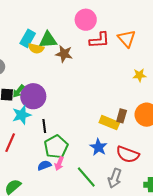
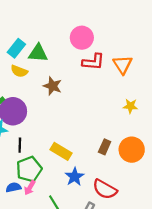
yellow semicircle: (36, 48) -> (19, 71), moved
brown star: (64, 54) -> (53, 86), moved
yellow rectangle: (109, 123) -> (61, 151), moved

